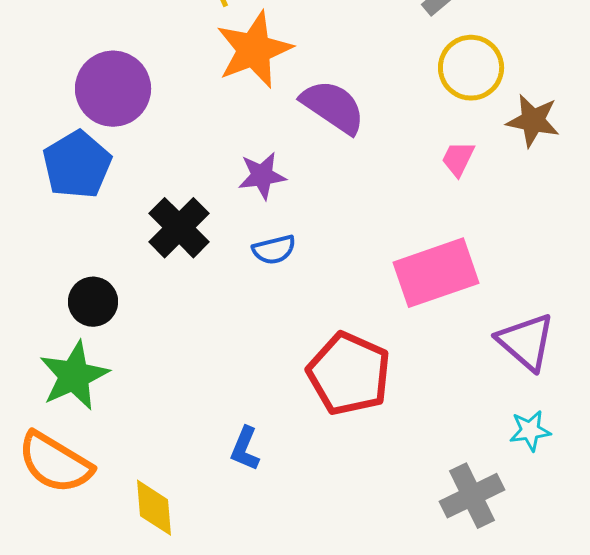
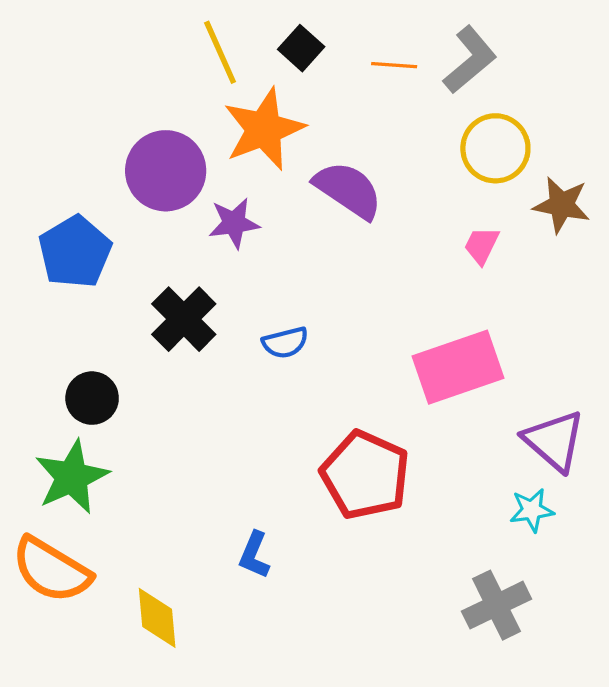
purple circle: (113, 89) -> (166, 171), moved
purple star: (262, 176) -> (234, 223), moved
cyan star: (530, 431) -> (532, 510), moved

